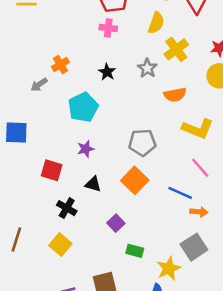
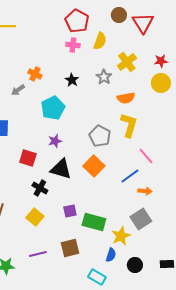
yellow semicircle: (156, 23) -> (100, 41), moved
orange cross: (60, 64) -> (35, 74), turned -32
yellow L-shape: (198, 129) -> (129, 125), moved, turned -95
gray pentagon: (142, 143) -> (100, 136), turned 30
black triangle: (93, 184) -> (61, 169), size x1.6
blue line: (180, 193) -> (130, 176), turned -60
purple square: (116, 223) -> (70, 211), moved, turned 32
green rectangle: (135, 251) -> (94, 222), size x1.6

